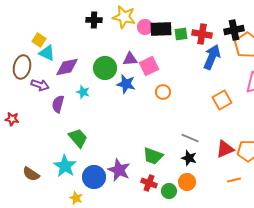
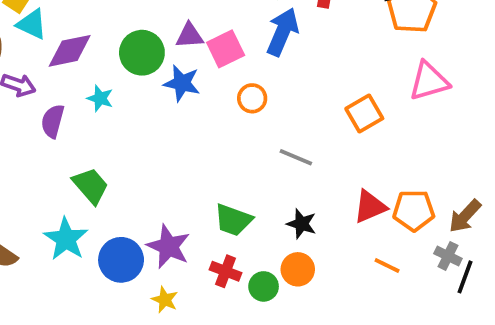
blue arrow: (212, 57) -> (283, 32), moved
gray line: (190, 138) -> (296, 157), moved
orange line: (234, 180) -> (387, 266), turned 40
yellow star: (76, 198) -> (165, 300), moved

